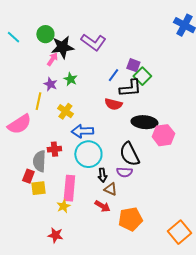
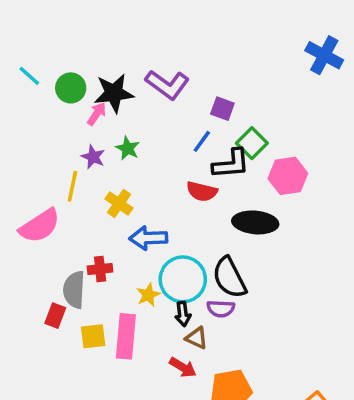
green circle: (45, 34) -> (71, 88), moved
purple square: (133, 65) -> (222, 109), moved
pink hexagon: (163, 135) -> (288, 176), moved
cyan circle: (88, 154) -> (183, 279), moved
yellow square: (38, 188) -> (93, 336), moved
yellow star: (63, 206) -> (148, 295), moved

